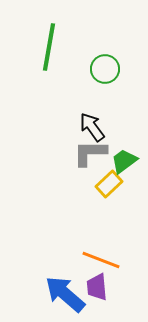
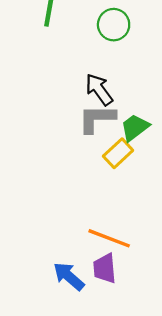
blue arrow: (65, 294) -> (69, 276), size x0.7

